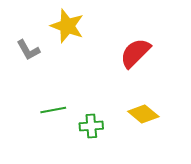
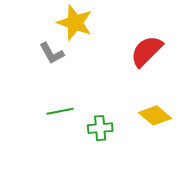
gray L-shape: (28, 50) -> (52, 53), moved

